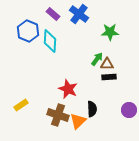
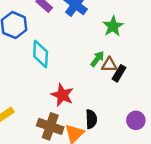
green star: (110, 32) -> (113, 26), turned -30
cyan diamond: (50, 41) -> (41, 54), moved
black rectangle: (109, 77) -> (119, 73), moved, turned -56

